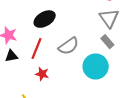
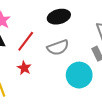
black ellipse: (45, 19) -> (59, 17), moved

